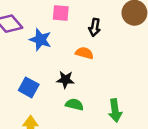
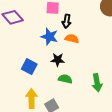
black arrow: (95, 27) -> (67, 21), moved
blue star: (40, 40) -> (49, 37), moved

